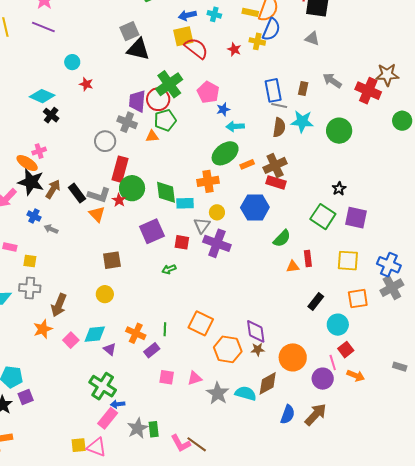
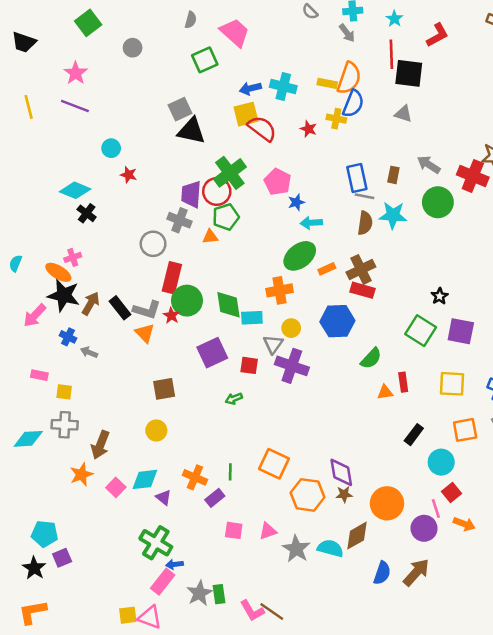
cyan cross: (214, 14) -> (283, 87), size x1.5
green circle: (339, 131) -> (438, 202), moved

